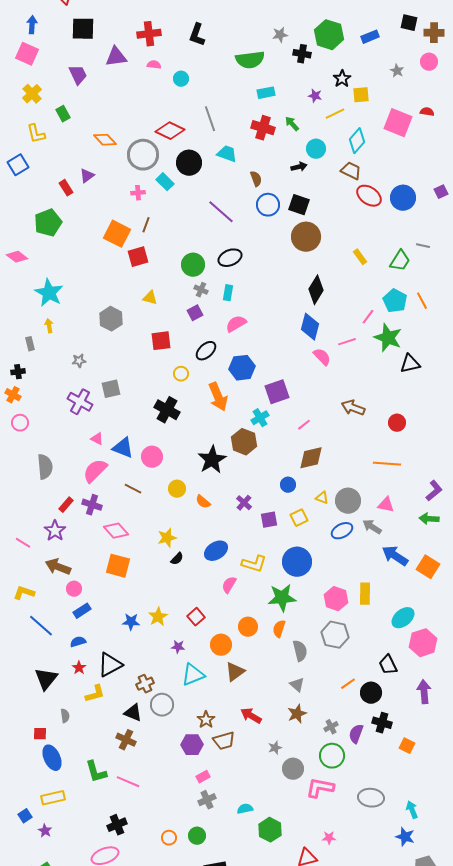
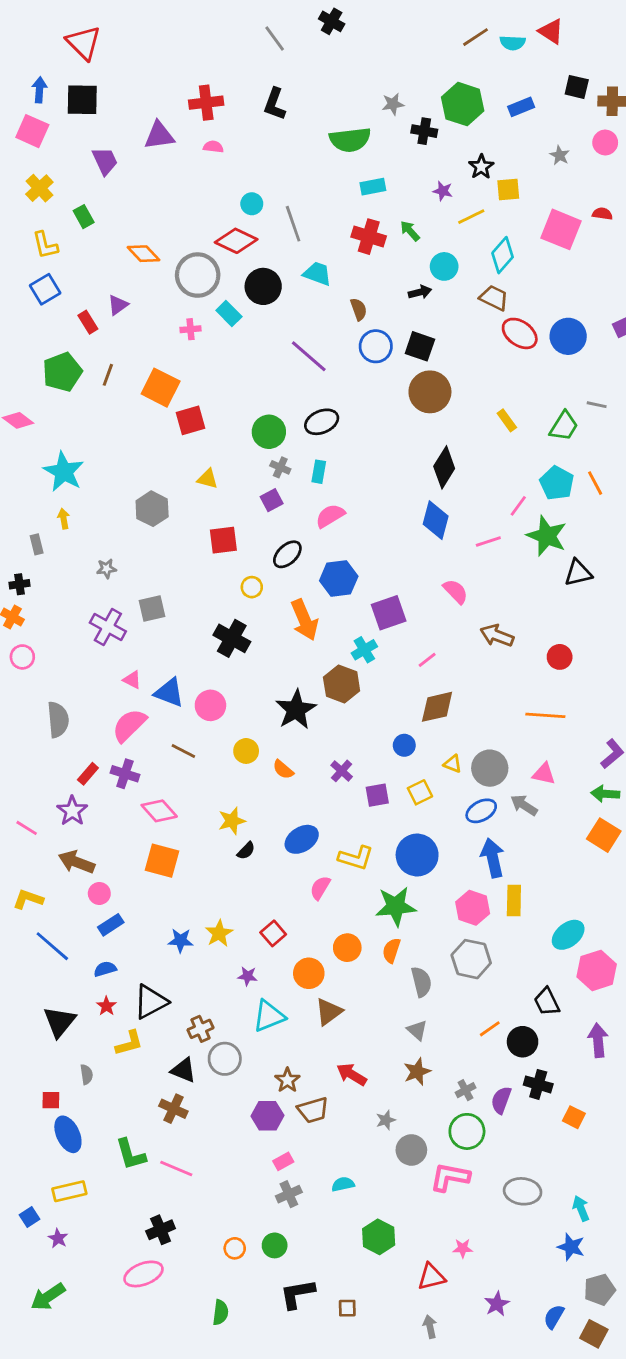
black square: (83, 29) -> (82, 100), moved
cyan circle: (181, 79) -> (252, 204), moved
blue square: (18, 165) -> (45, 289), moved
brown line: (146, 225) -> (108, 375), moved
pink semicircle: (322, 357) -> (456, 591), moved
blue arrow: (395, 556) -> (493, 858), moved, turned 44
orange square: (428, 567) -> (604, 835), moved
cyan semicircle: (245, 809) -> (343, 1184), moved

